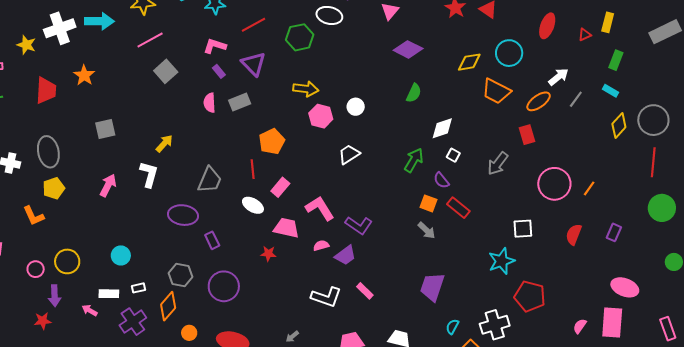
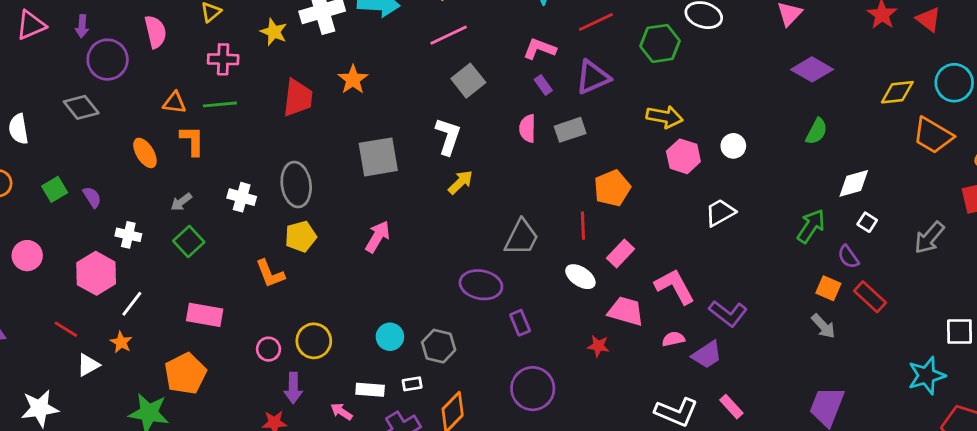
purple triangle: (254, 64) -> (593, 77), turned 48
gray square: (105, 129) -> (378, 157), size x1.4
white L-shape: (149, 174) -> (448, 136), moved
gray hexagon: (181, 275) -> (439, 346), moved

